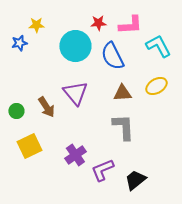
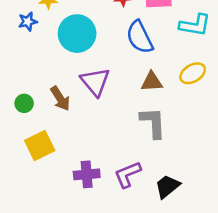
cyan circle: (75, 46) -> (77, 34), moved
cyan L-shape: (158, 46) -> (195, 25), turned 128
purple cross: (75, 155) -> (87, 174), moved, turned 30

